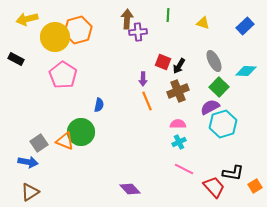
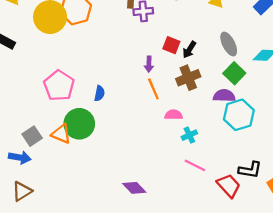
pink pentagon: (63, 75) -> (59, 86), moved
purple semicircle: (210, 107) -> (224, 96), turned 30
pink semicircle: (178, 124) -> (174, 115), moved

